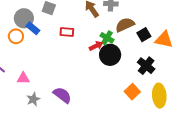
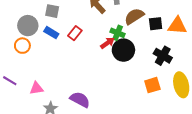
blue rectangle: (33, 28) -> (51, 33), moved
red rectangle: (67, 32) -> (75, 33), turned -48
black square: (144, 35) -> (156, 24), turned 32
orange square: (132, 92) -> (152, 85), turned 35

